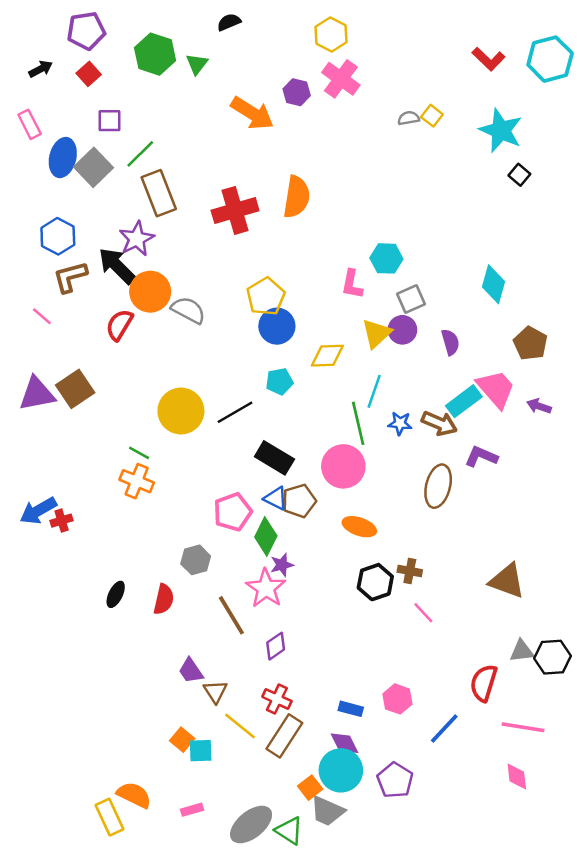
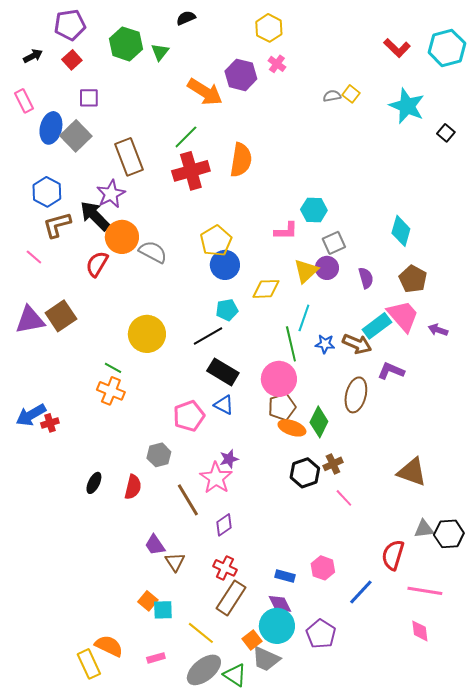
pink cross: (341, 79) -> (277, 64), size x0.6
purple hexagon: (297, 92) -> (241, 75), size x1.4
green line: (140, 154) -> (186, 137), moved
black square: (519, 175) -> (446, 133), moved
pink L-shape: (352, 284) -> (286, 231), turned -100
brown pentagon: (530, 343) -> (413, 279), moved
black line: (235, 412) -> (208, 336), moved
brown pentagon: (299, 501) -> (282, 407), moved
green diamond: (266, 537) -> (319, 422), moved
brown cross: (410, 571) -> (333, 464), turned -36
yellow line: (240, 726) -> (201, 633), moved

